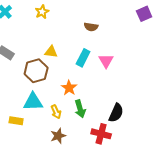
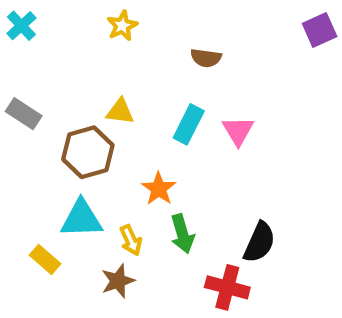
yellow star: (42, 12) -> (122, 26), moved
yellow rectangle: (16, 121) -> (45, 259), turned 32
brown star: (58, 136) -> (118, 281), moved

